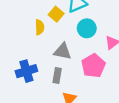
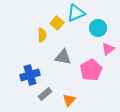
cyan circle: (87, 28) -> (98, 28), moved
gray rectangle: (57, 75) -> (45, 94), moved, turned 40

